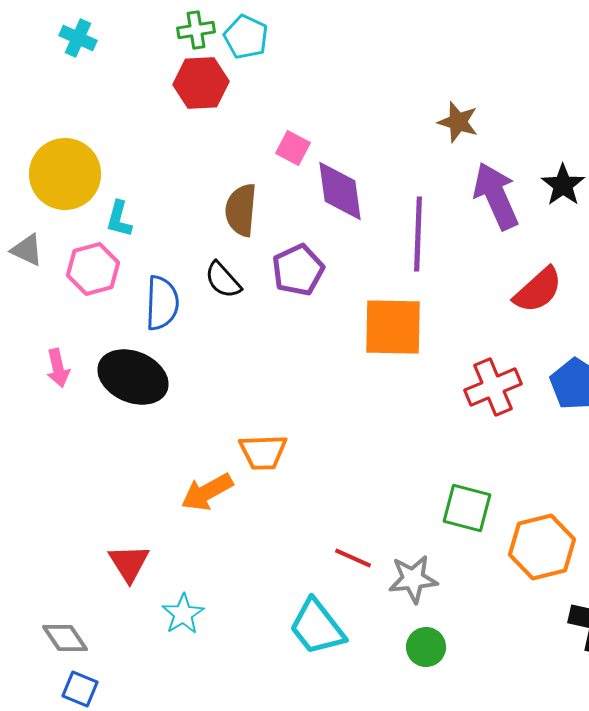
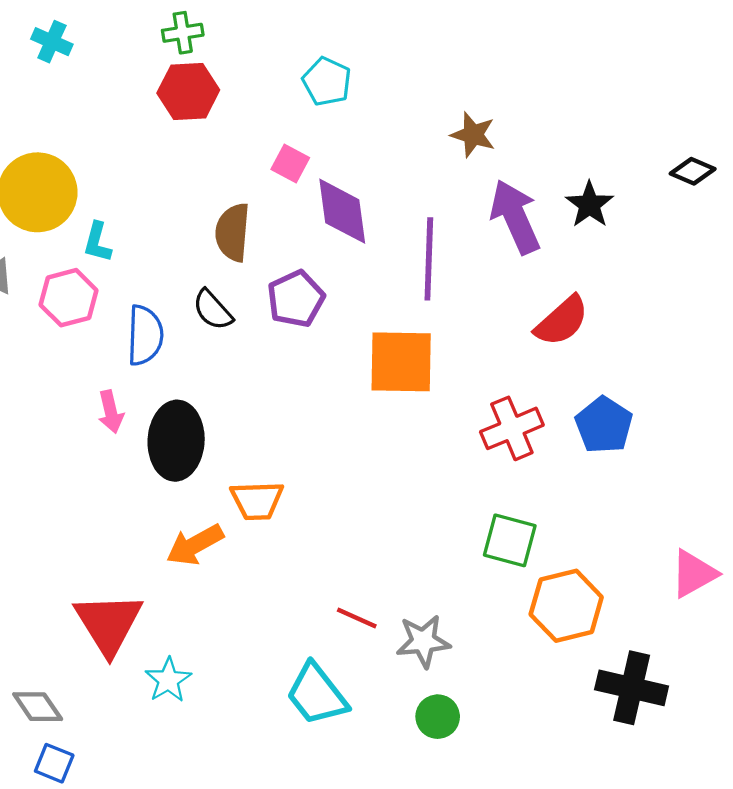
cyan pentagon: (246, 37) -> (327, 81), moved
pink arrow: (58, 368) -> (111, 412), moved
black ellipse: (133, 377) -> (176, 441), moved, turned 70
green square: (467, 508) -> (510, 540), moved
red triangle: (129, 563) -> (108, 624), size x1.5

